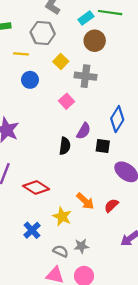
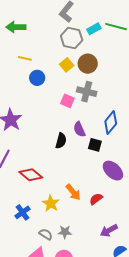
gray hexagon: (43, 33) -> (72, 38), moved
brown circle: (95, 41) -> (88, 64), moved
yellow line: (21, 54) -> (25, 58), moved
gray cross: (85, 76) -> (87, 92), moved
pink square: (66, 101) -> (67, 101), turned -32
purple semicircle: (84, 131) -> (79, 129), turned 119

